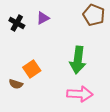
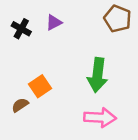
brown semicircle: (16, 84) -> (20, 105), turned 128

